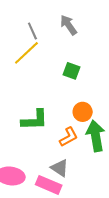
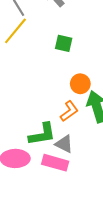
green L-shape: (35, 120) -> (42, 134), moved

